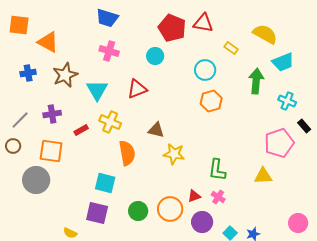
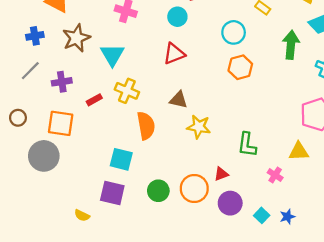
red triangle: (137, 89) -> (174, 54), moved
gray line: (20, 120) -> (30, 71), moved
pink cross: (218, 197) -> (275, 175), moved

